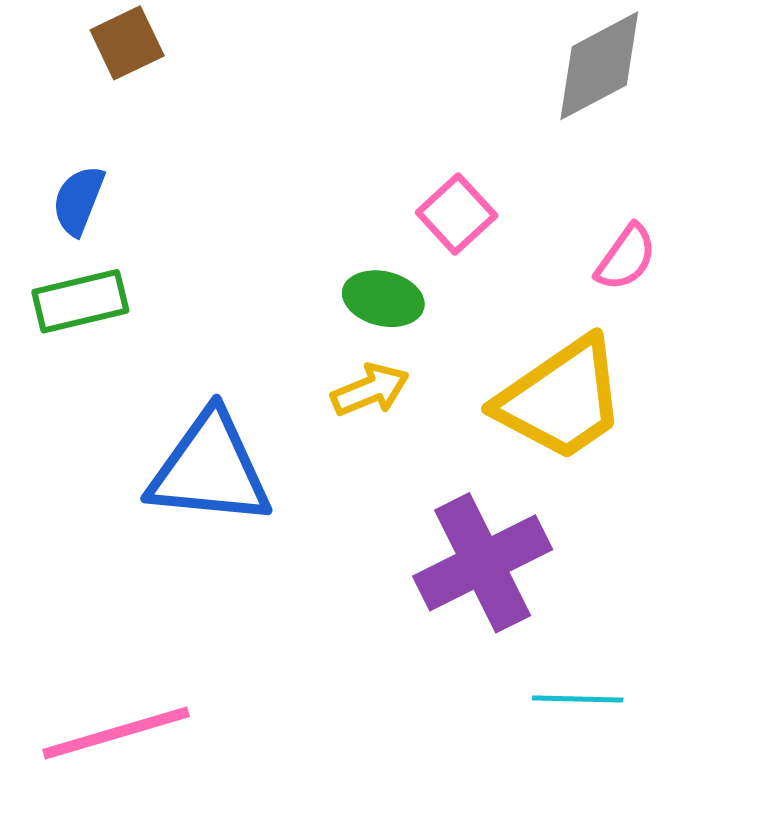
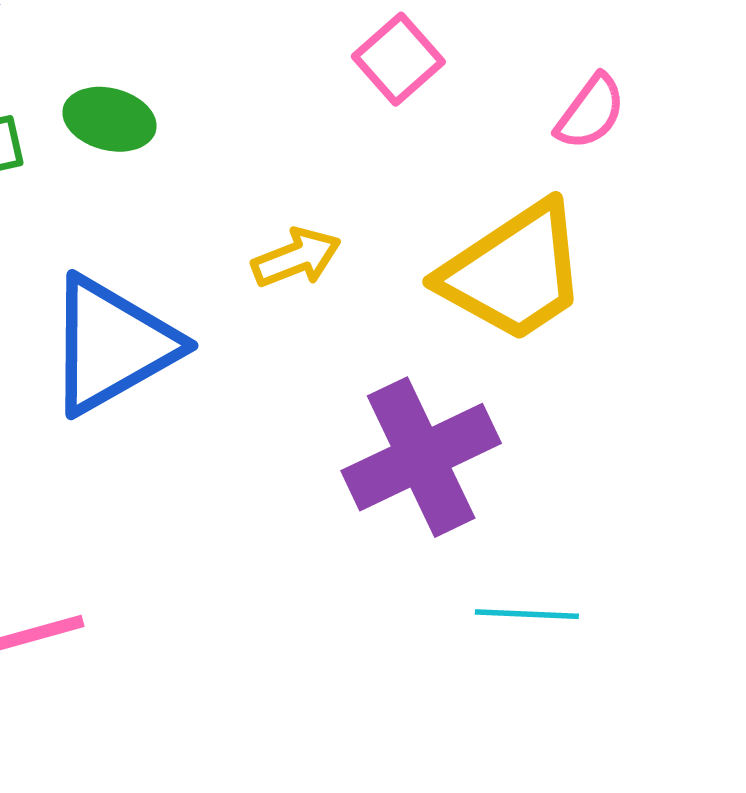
green ellipse: (383, 299) -> (109, 119), moved
blue triangle: (210, 469) -> (112, 345), turned -36

